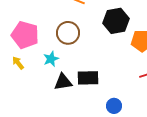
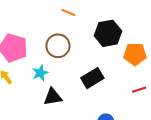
black rectangle: (88, 78) -> (92, 78), moved, turned -30

